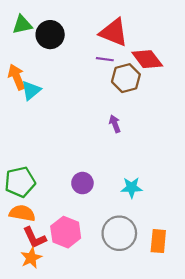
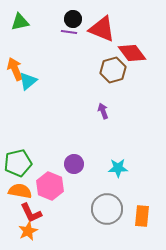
black circle: (50, 35) -> (73, 19), moved, size x0.7
purple line: (105, 59) -> (69, 32), moved
pink hexagon: (66, 232) -> (50, 186), moved

